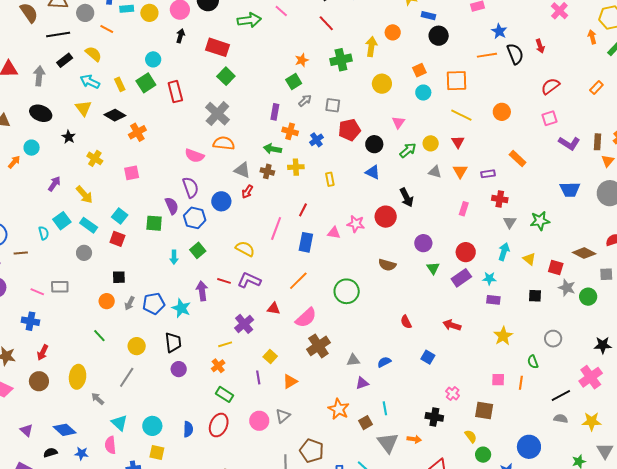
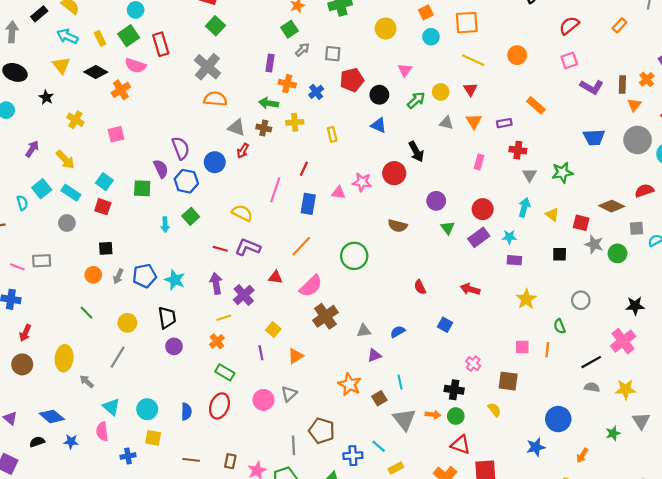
pink semicircle: (194, 156) -> (135, 66), moved
purple arrow: (202, 291) -> (216, 283), moved
green circle: (483, 455) -> (456, 416), moved

